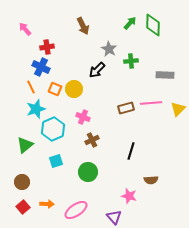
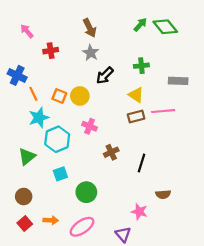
green diamond: (153, 25) -> (165, 27), turned -40
gray star: (109, 49) -> (91, 53), moved
blue cross: (41, 67) -> (17, 75), moved
yellow triangle: (178, 109) -> (136, 95), moved, turned -42
brown cross: (92, 140) -> (111, 152), moved
green circle: (88, 172) -> (86, 192), moved

